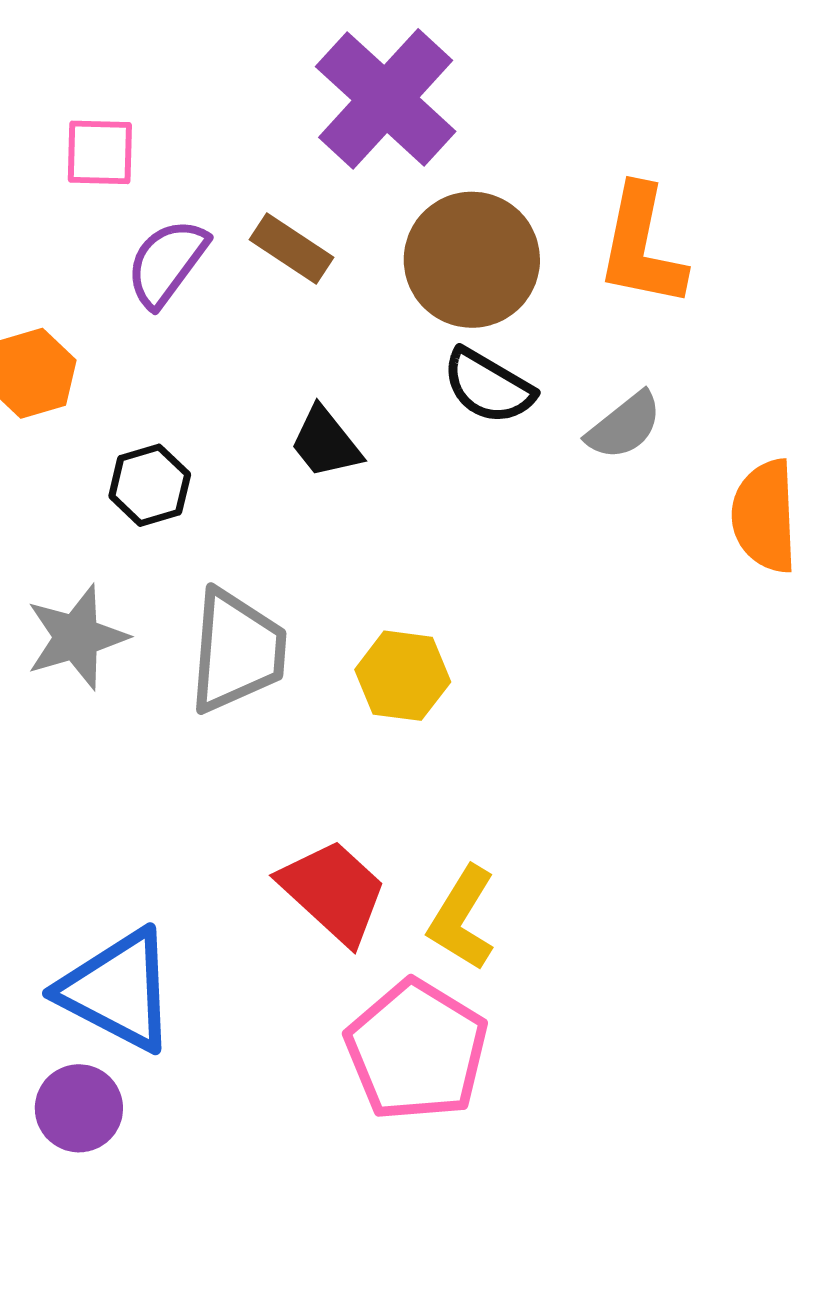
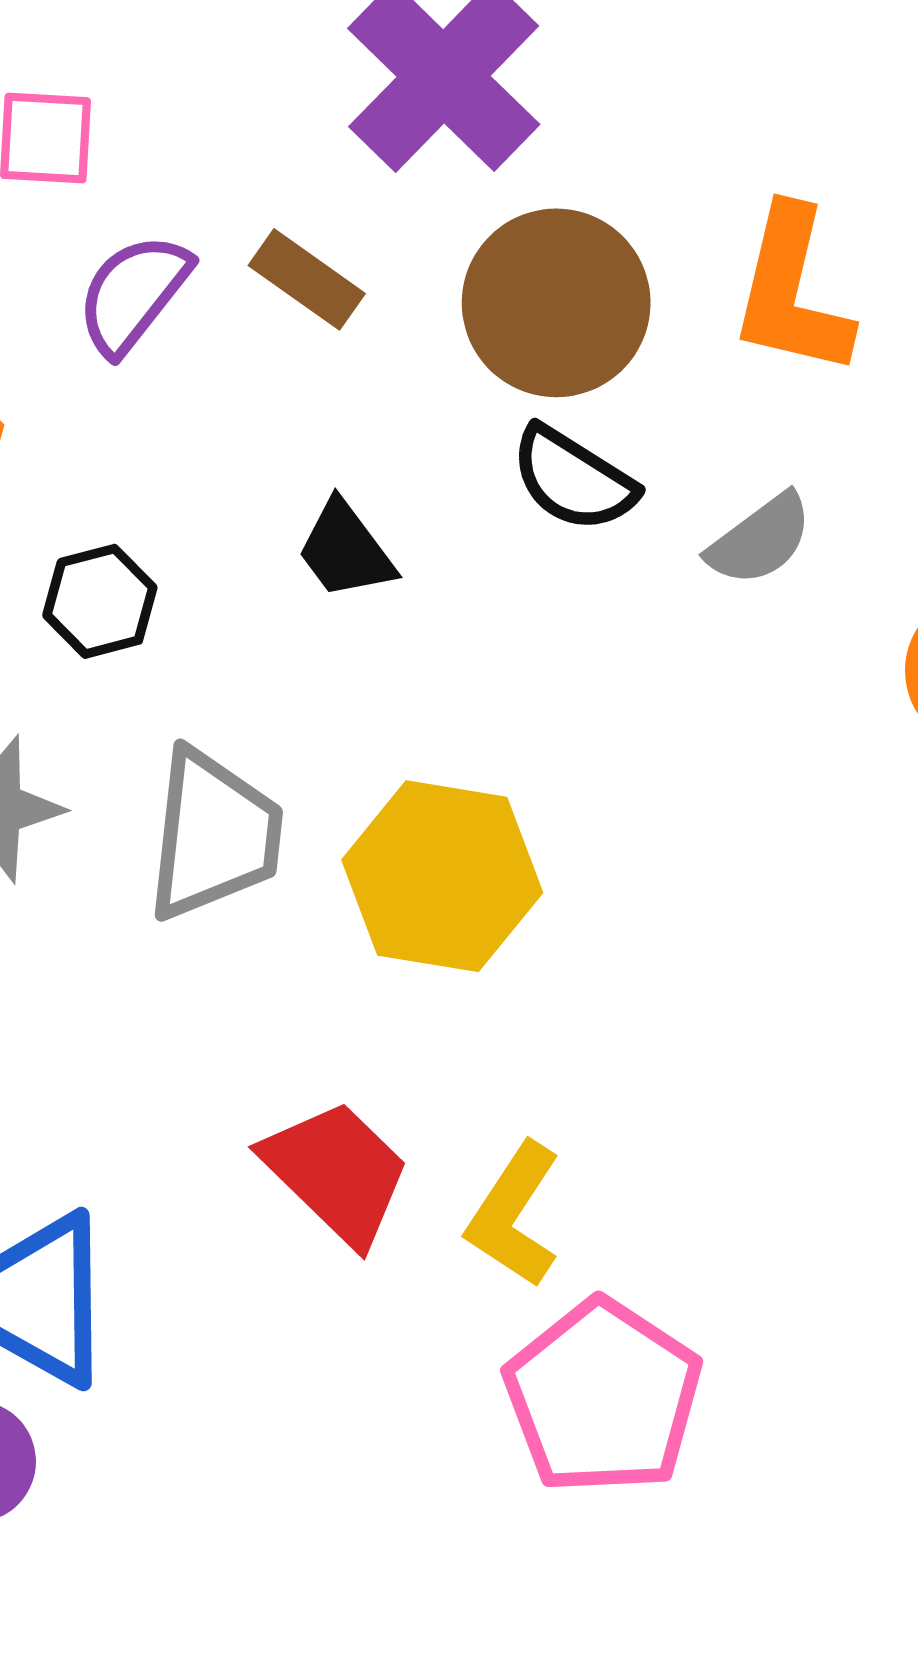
yellow hexagon: (403, 676) -> (442, 876), size x1.5
pink pentagon: (417, 1050) -> (603, 1397), moved

